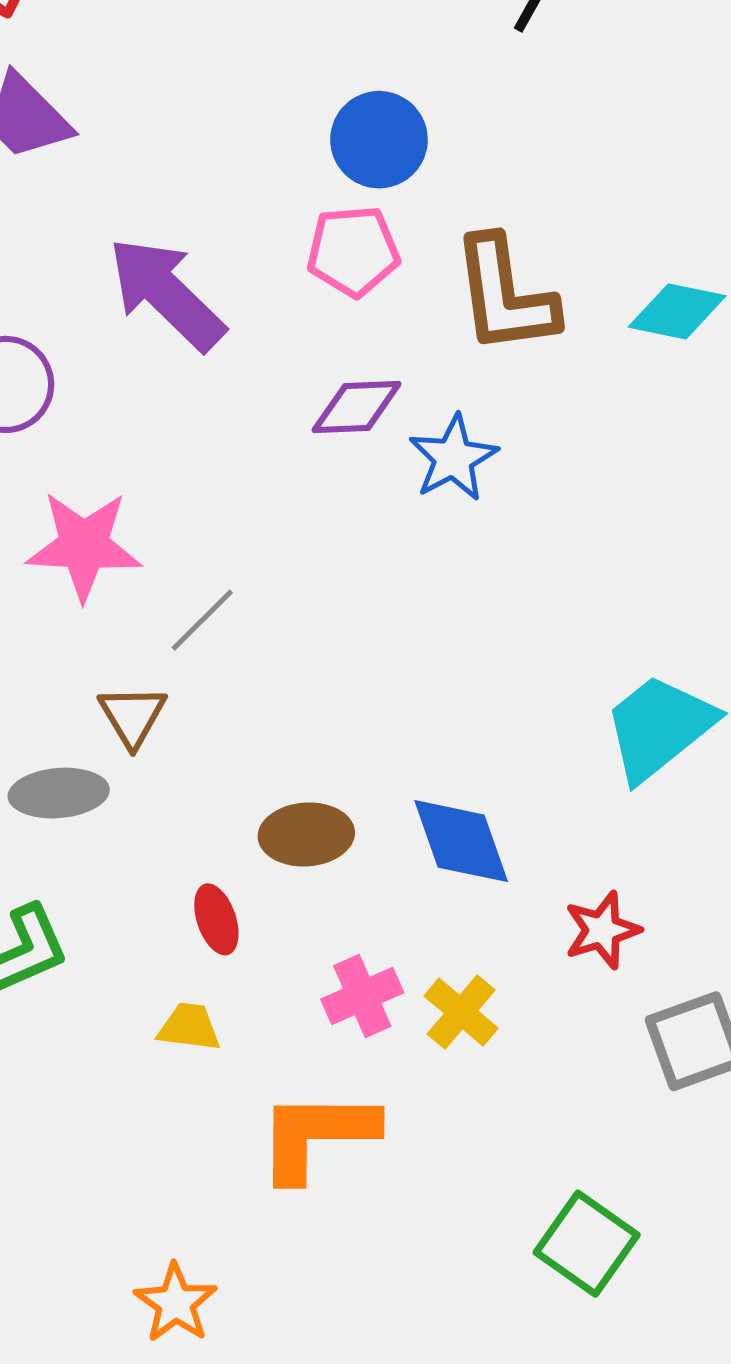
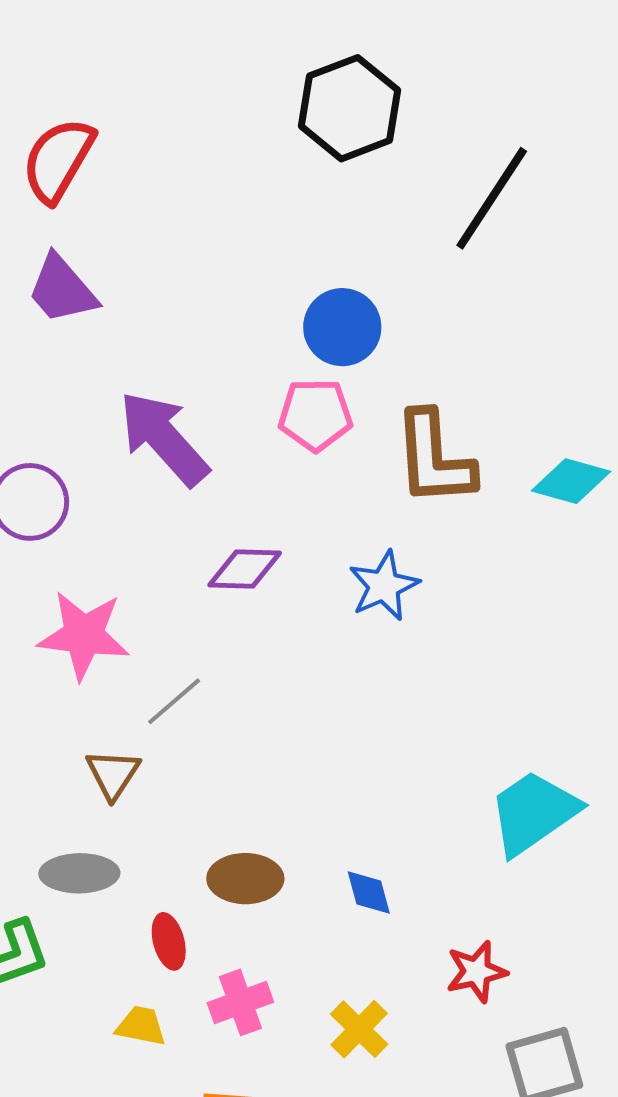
purple diamond: (357, 407) -> (245, 569), moved
gray ellipse: (59, 793) -> (79, 873), moved
blue diamond: (461, 841) -> (369, 892), size x0.6
pink cross: (362, 996) -> (240, 1002), moved

